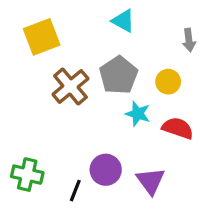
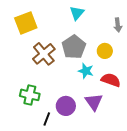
cyan triangle: (123, 21) -> (77, 13), turned 42
green cross: (27, 175) -> (30, 95), moved
purple triangle: (151, 181) -> (94, 102), moved

